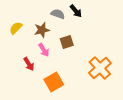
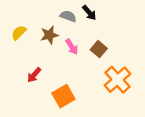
brown square: (67, 42) -> (99, 49), moved, turned -32
pink arrow: (44, 50) -> (72, 47), moved
red arrow: (29, 64) -> (34, 75), turned 72

